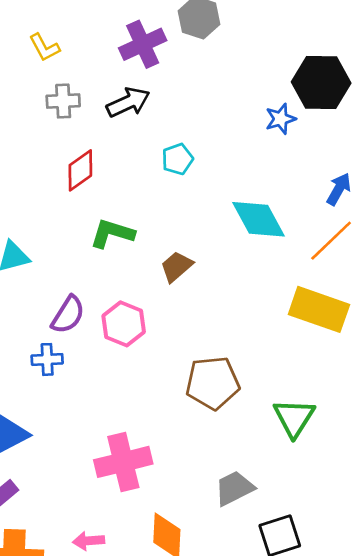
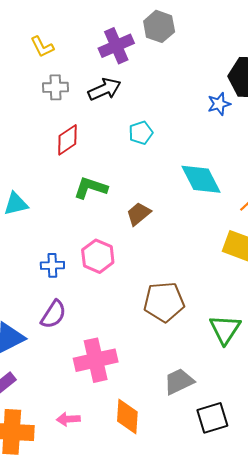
purple semicircle: (68, 315) -> (53, 314), moved
blue cross: (47, 359) -> (52, 265), moved

